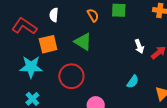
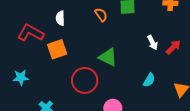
green triangle: (83, 42) -> (108, 57), moved
cyan star: (31, 67) -> (21, 78), moved, size x0.7

